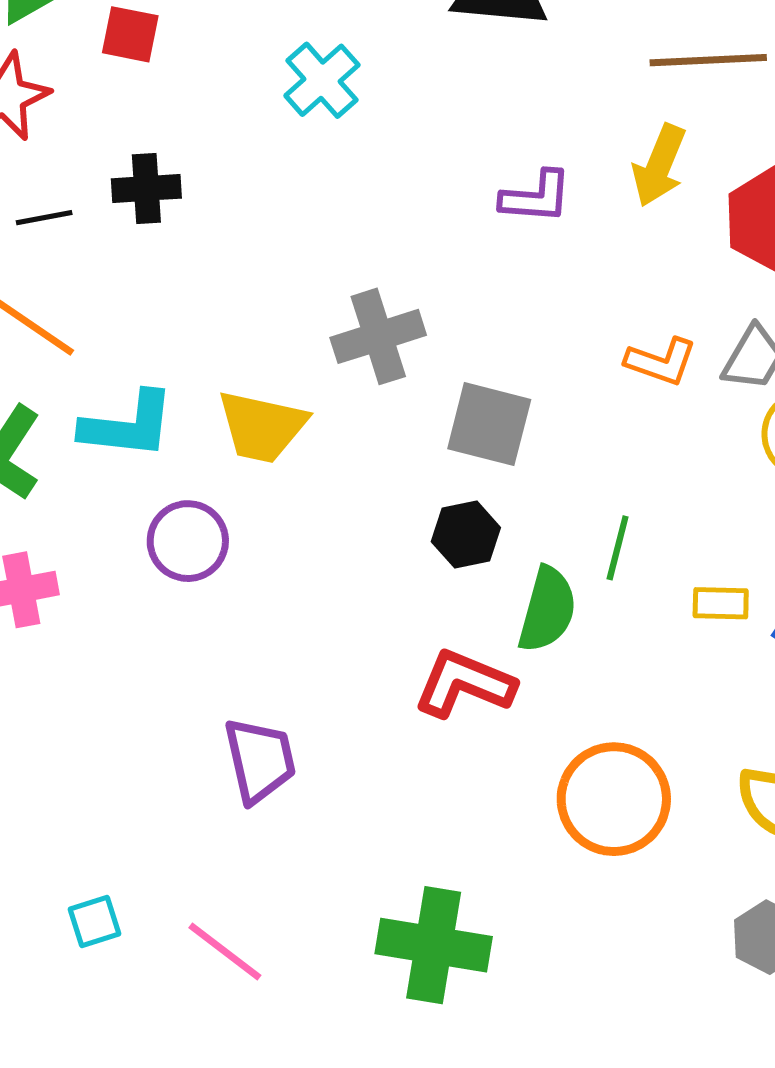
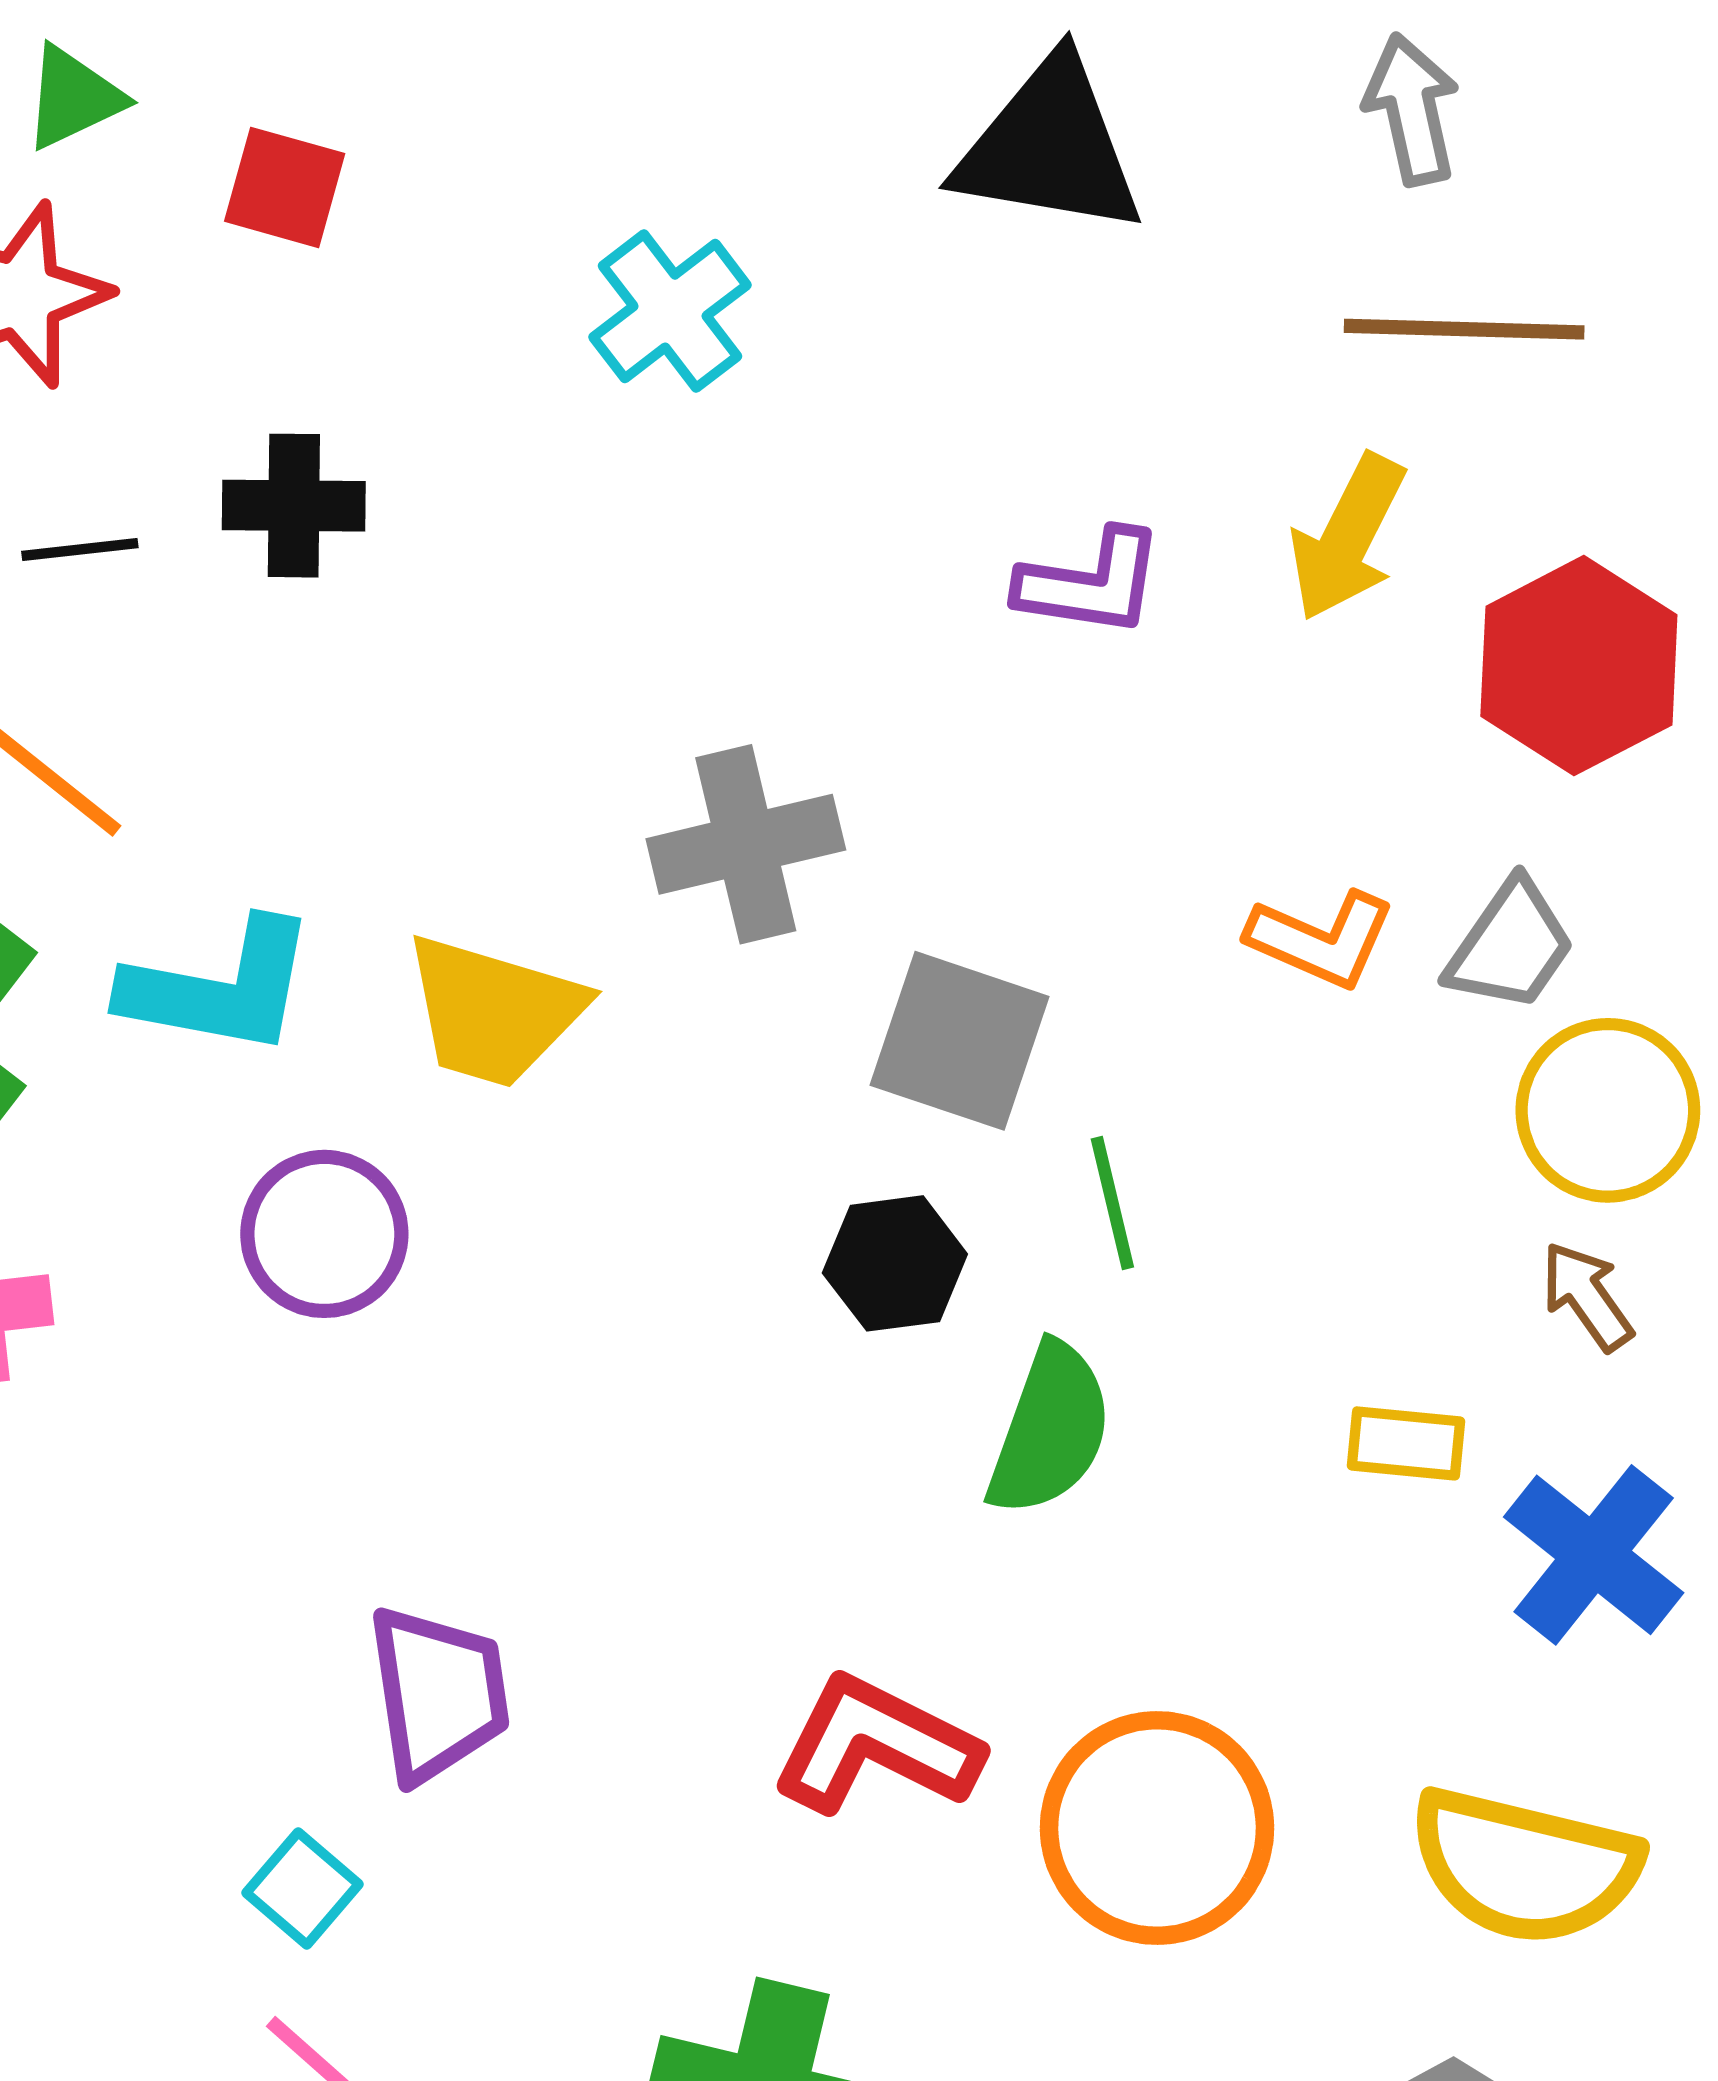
green line: (618, 548) -> (1112, 1203), moved, turned -32
red L-shape: (464, 684) -> (876, 1745), moved
cyan square: (95, 922) -> (302, 1888), moved, turned -36

